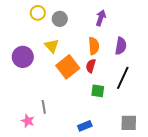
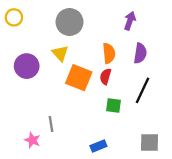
yellow circle: (38, 13) -> (14, 17), moved
purple arrow: (101, 18) -> (130, 21), moved
gray circle: (60, 19) -> (70, 22), size x1.5
orange square: (68, 67) -> (79, 78), turned -30

